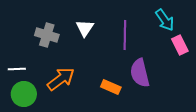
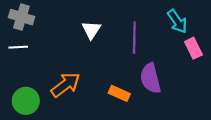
gray cross: (47, 35) -> (21, 17), moved
white line: (17, 69) -> (18, 47), moved

